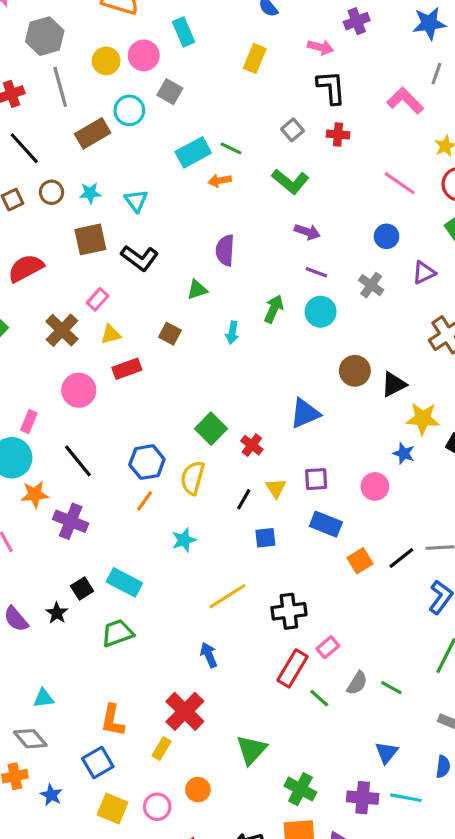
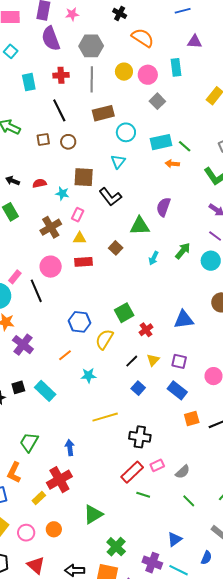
cyan circle: (129, 110) -> (126, 132), moved
cyan star: (90, 193) -> (62, 193), moved
red semicircle: (26, 268) -> (39, 183), size x0.6
green triangle: (197, 290) -> (140, 226), size x1.5
pink rectangle: (98, 299) -> (78, 215), turned -32
black line: (78, 461) -> (36, 291), moved
orange line: (145, 501) -> (65, 355), moved
blue square: (265, 538) -> (138, 388), turned 32
green trapezoid: (117, 633) -> (29, 442), moved, turned -55
blue arrow: (209, 655) -> (70, 448), moved
gray semicircle: (357, 683) -> (183, 472), moved
green line: (319, 698) -> (143, 495), turned -40

